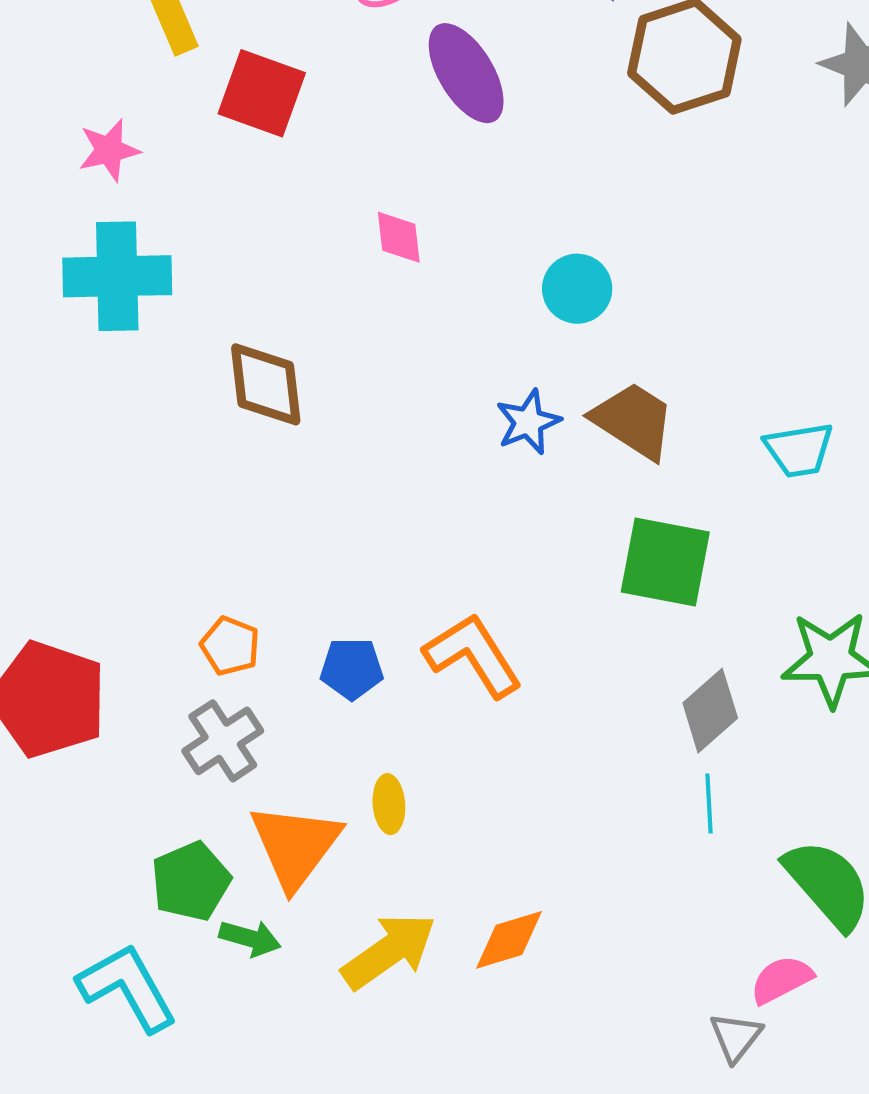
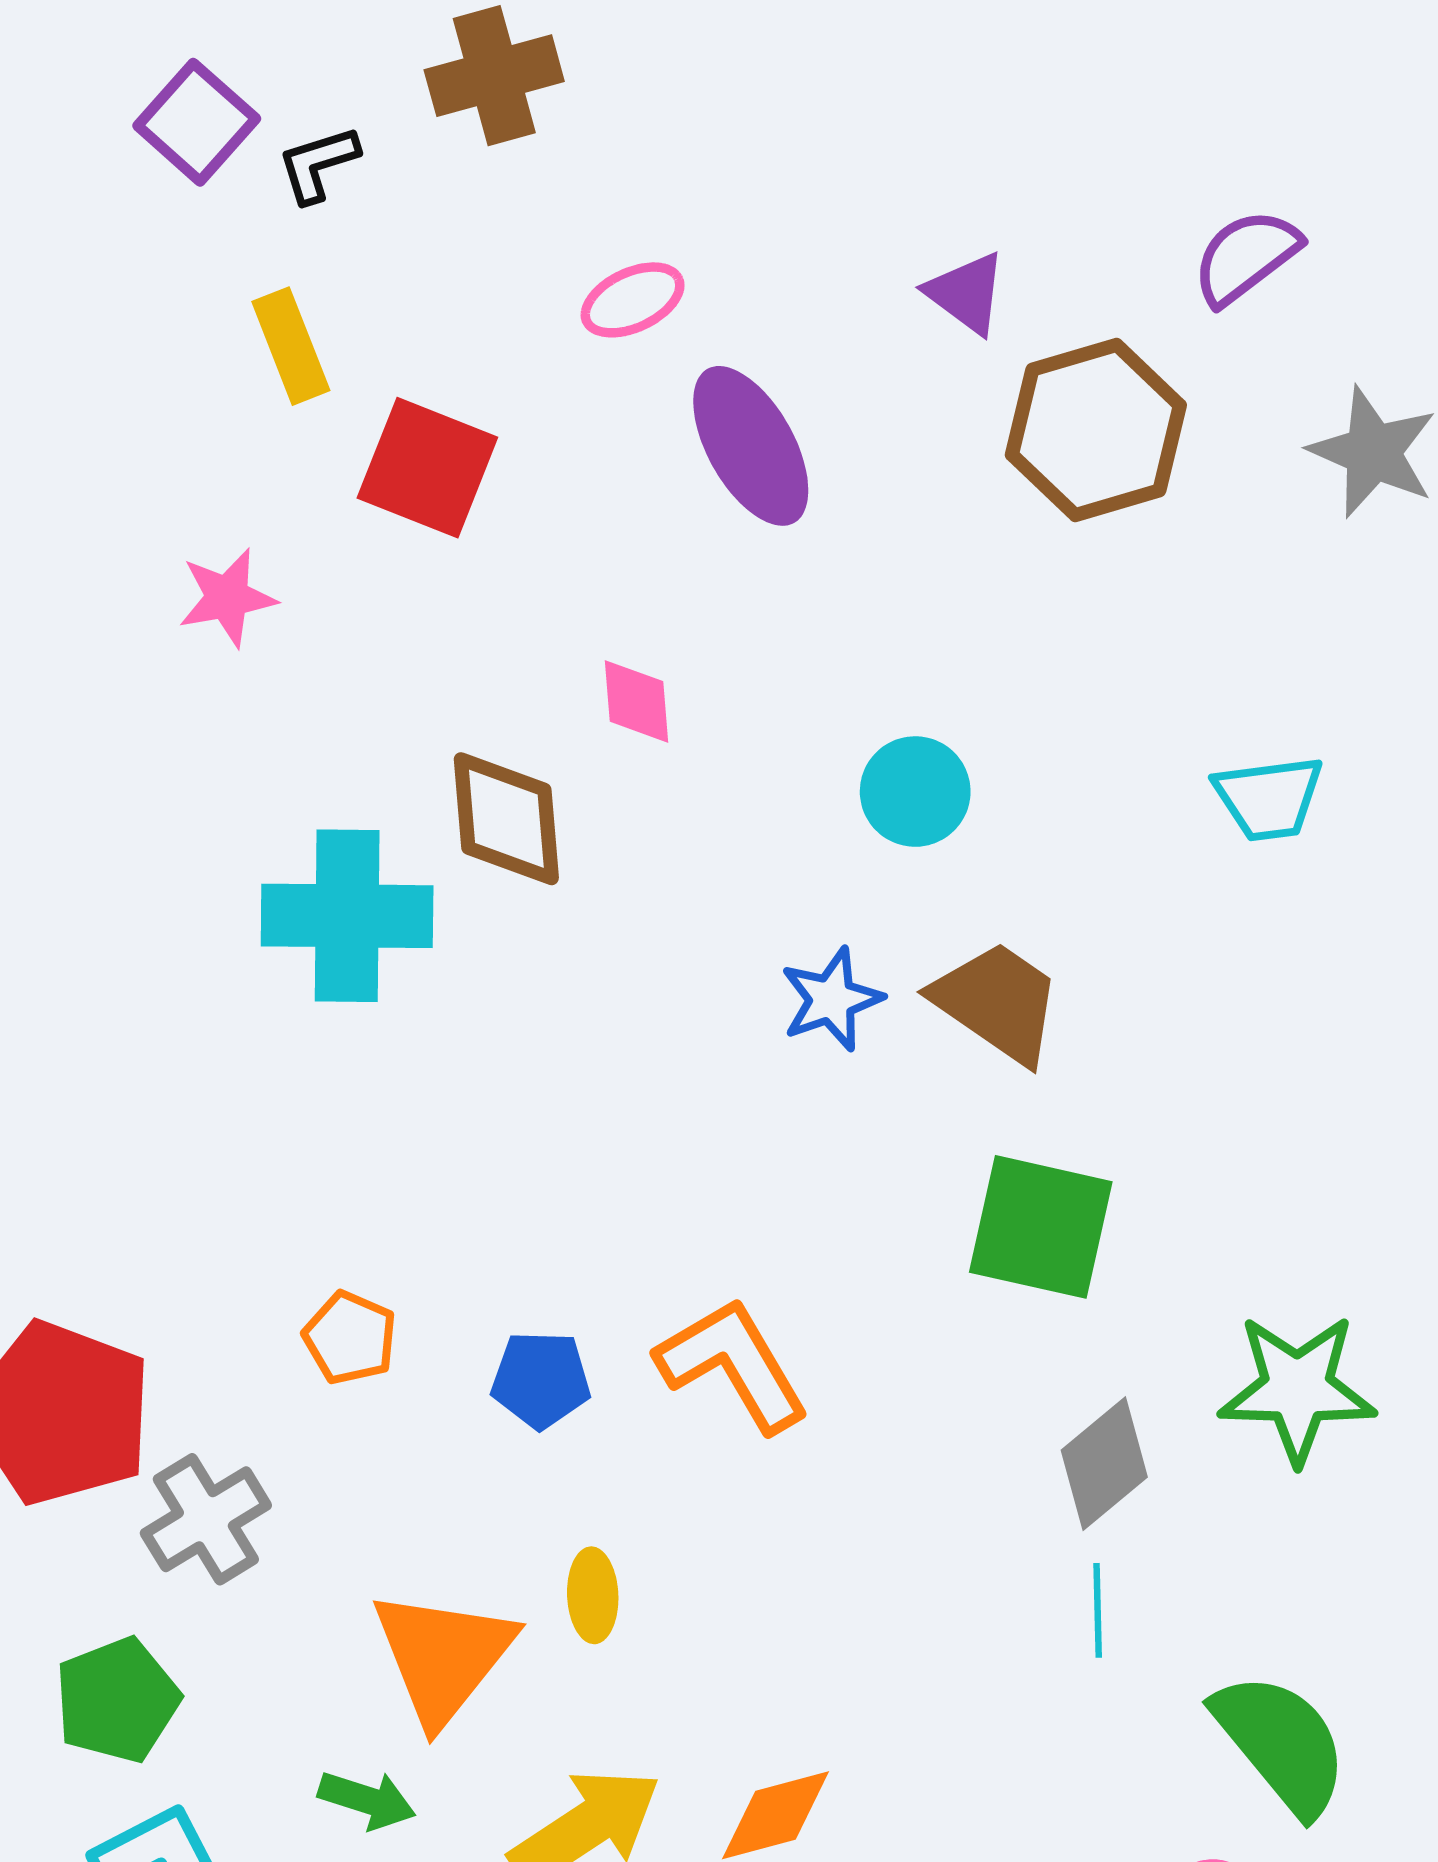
pink star: (109, 150) -> (227, 598), moved
cyan cross: (117, 276) -> (347, 916), moved
brown diamond: (266, 384) -> (506, 819), moved
cyan trapezoid: (799, 450) -> (1269, 798), moved
gray cross: (223, 741) -> (206, 1519), moved
green pentagon: (191, 881) -> (117, 1700), moved

